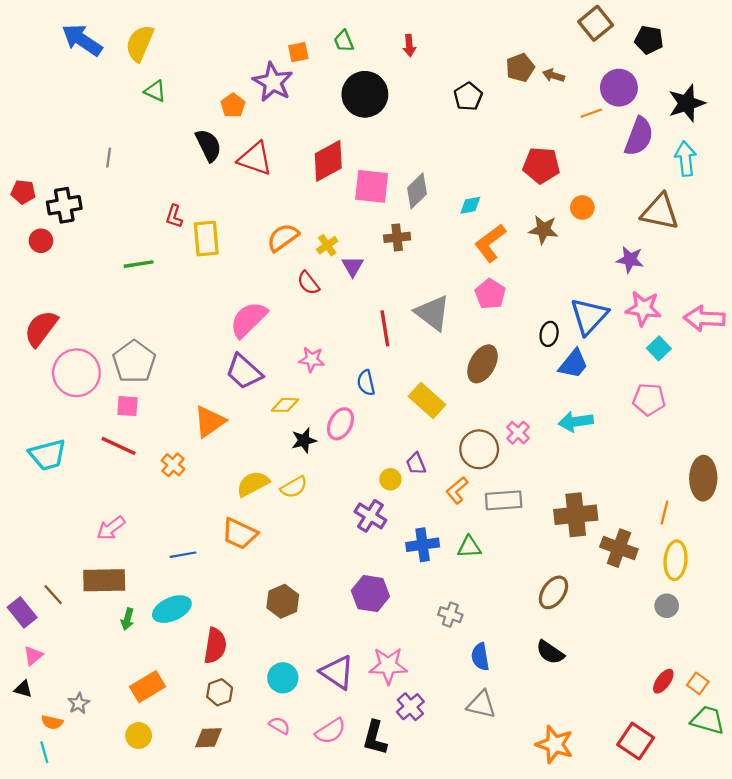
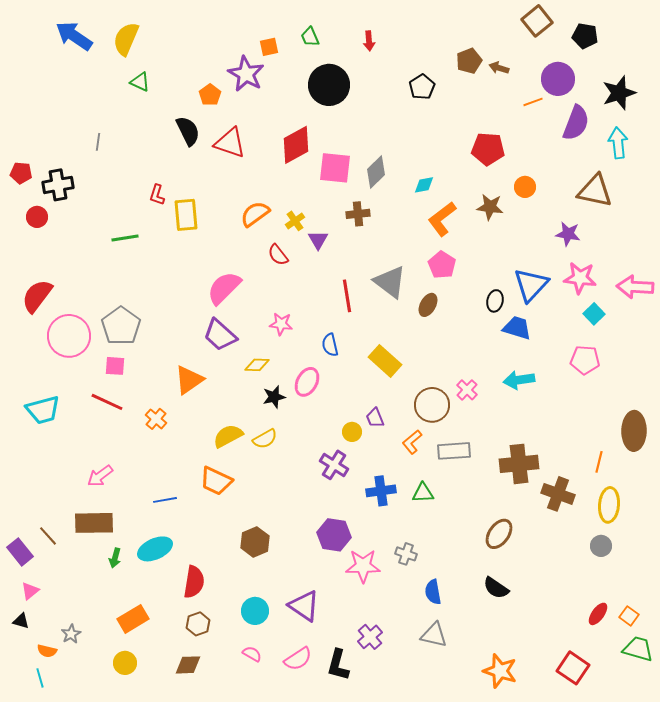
brown ellipse: (482, 364) -> (428, 305), moved, size x0.7
blue trapezoid: (573, 364) -> (517, 328), turned -112
pink star: (388, 666) -> (363, 566), moved

